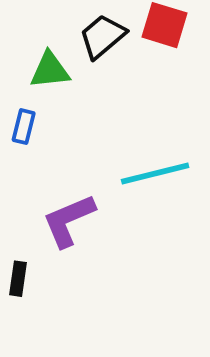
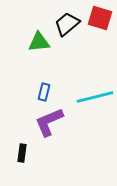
blue rectangle: (24, 127) -> (44, 92), moved

